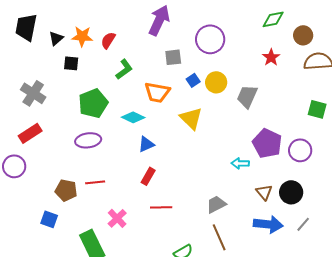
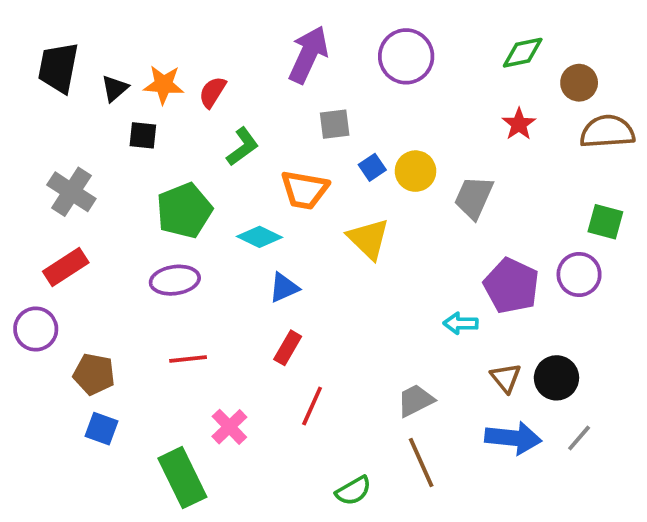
purple circle: (210, 39) -> (406, 56), moved
purple circle: (300, 150) -> (579, 274), moved
brown pentagon: (66, 190) -> (94, 374), moved
red line: (161, 207) -> (312, 406), turned -65

